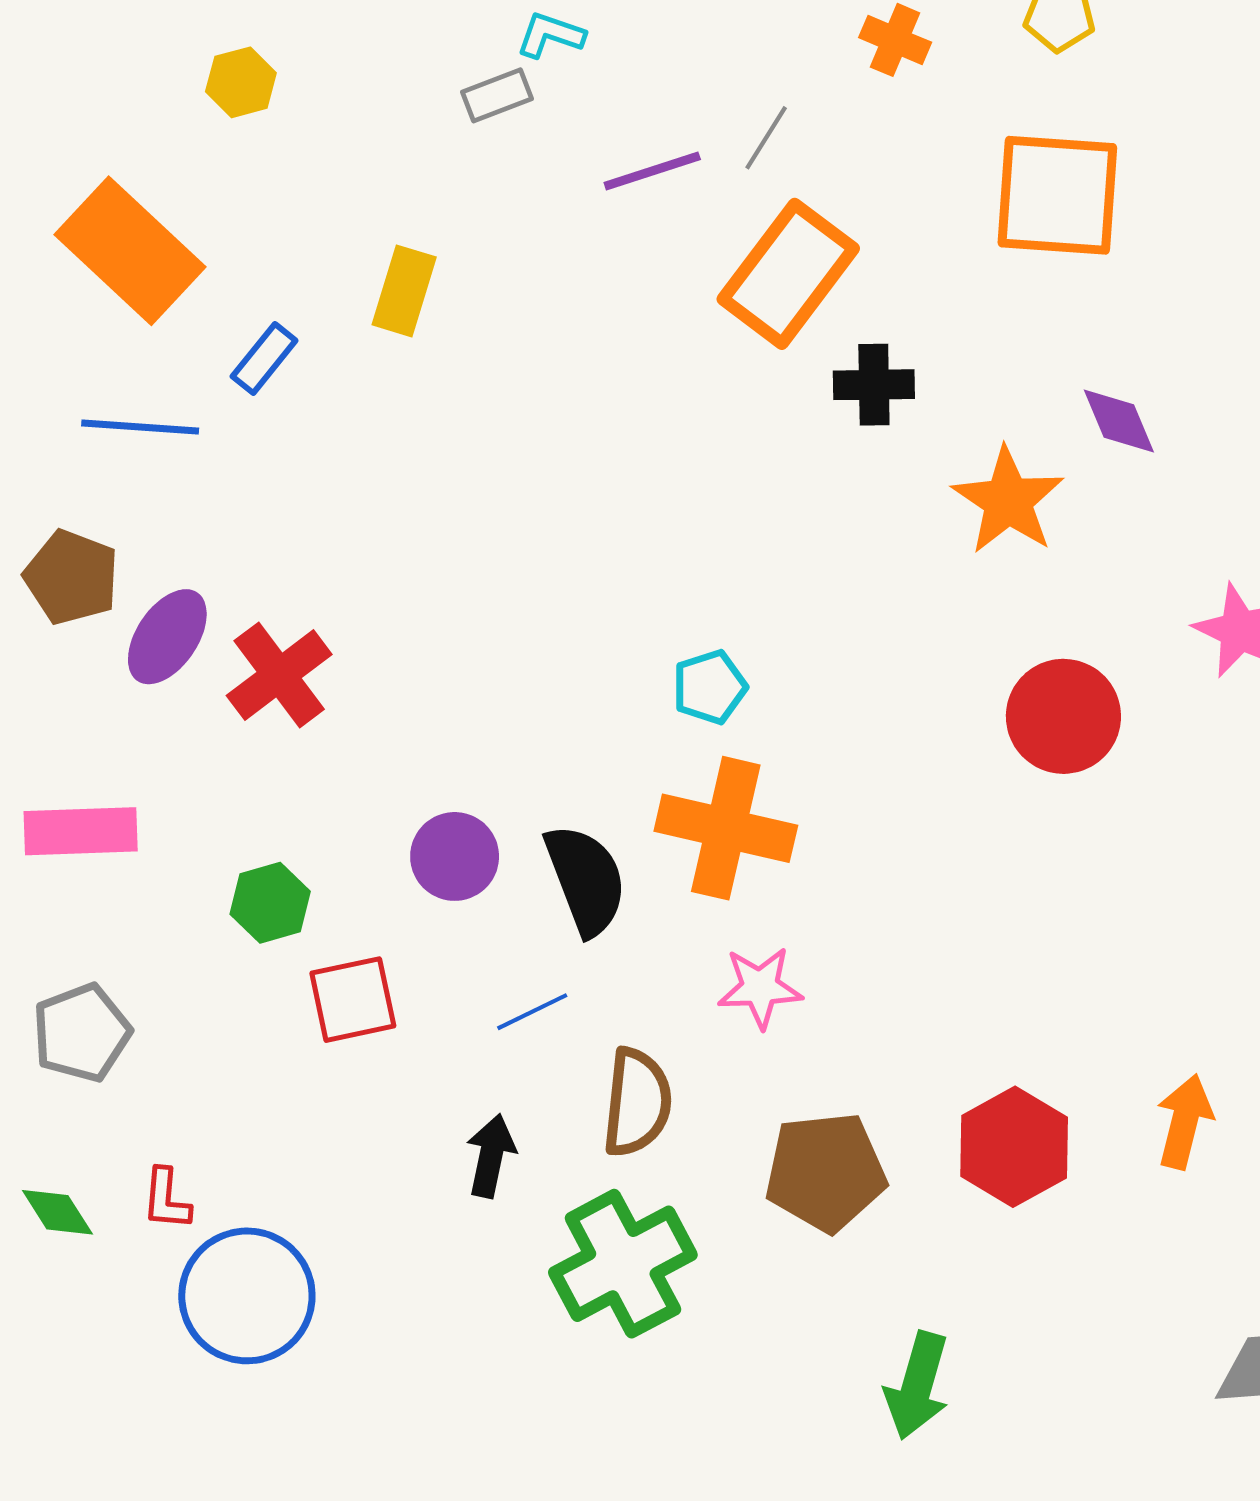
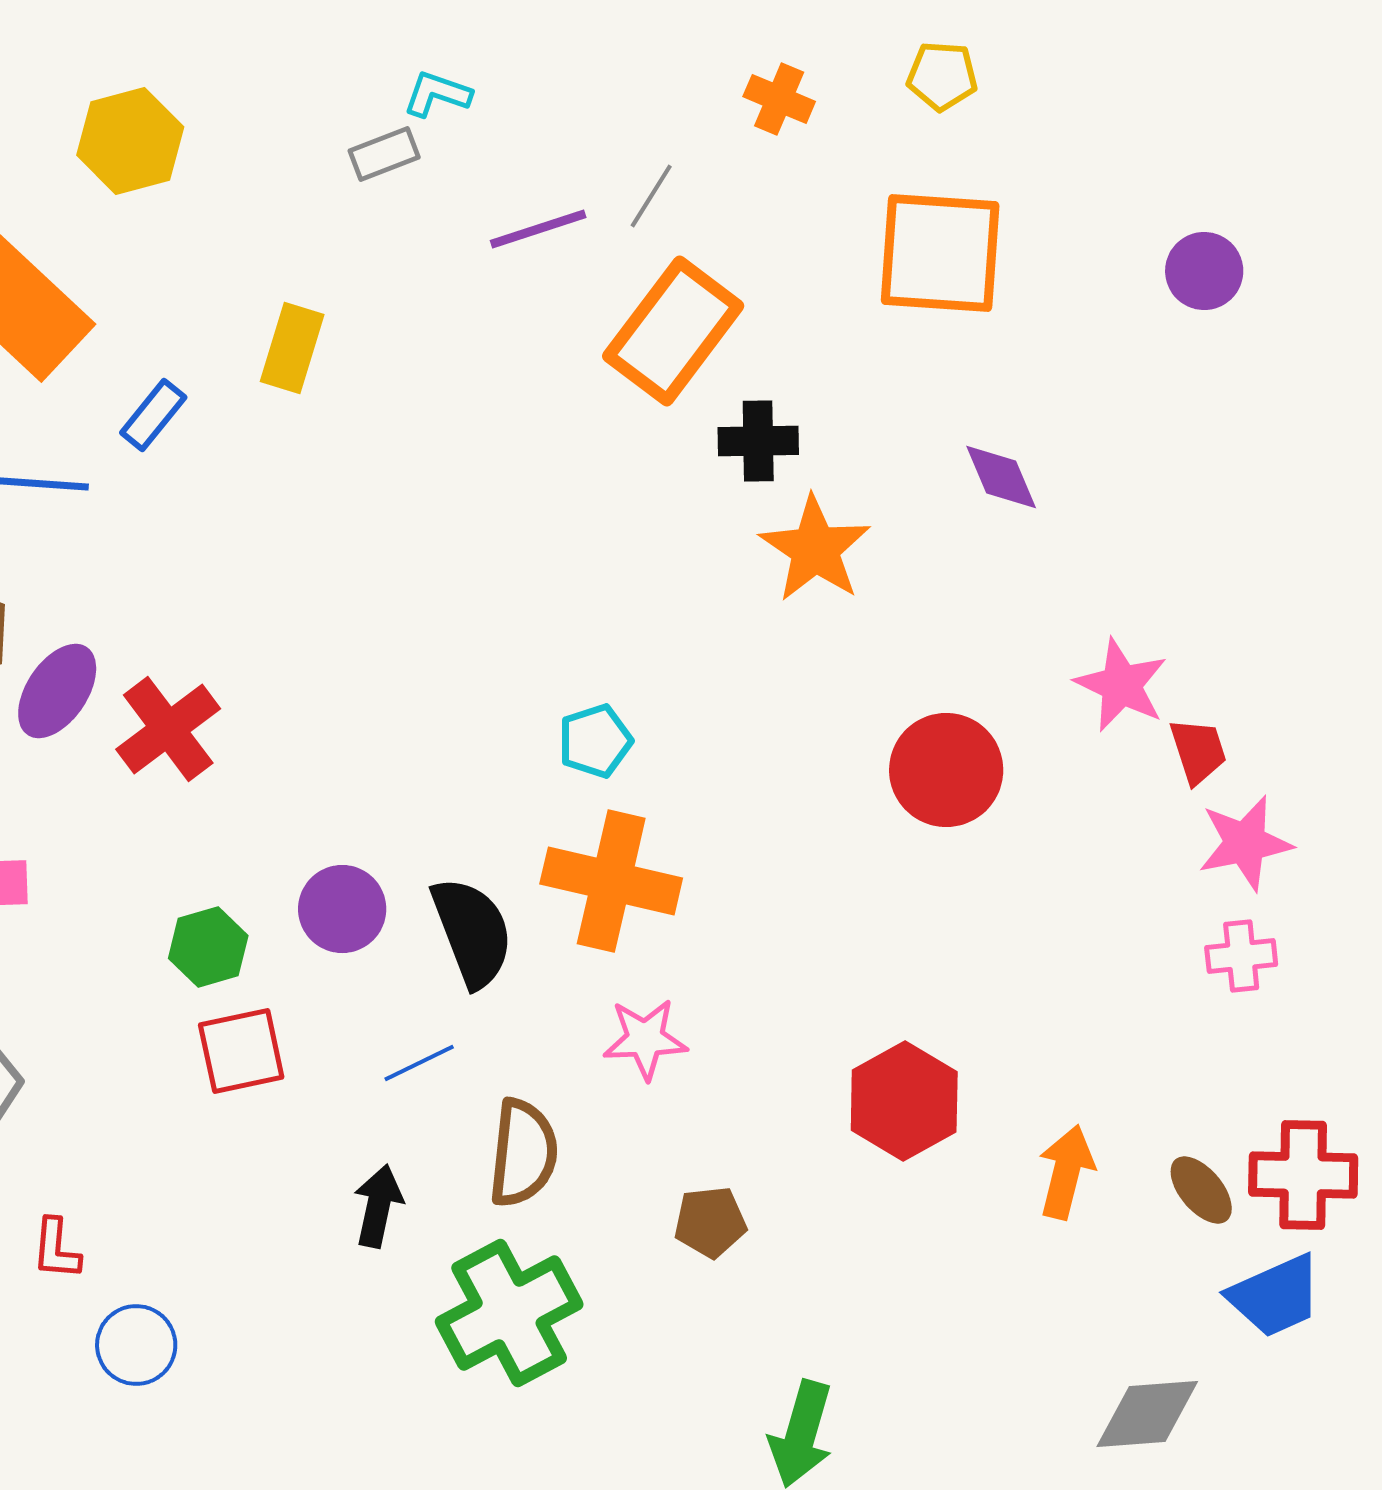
yellow hexagon: (241, 82) -> (130, 141), size x1.5
orange star: (1008, 501) -> (815, 549), moved
green hexagon: (270, 903) -> (208, 947), moved
red hexagon: (1014, 1147) -> (904, 1101), moved
brown pentagon: (826, 1172) -> (710, 1222), size x0.6
blue circle: (247, 1296) -> (136, 1345), size x0.6

